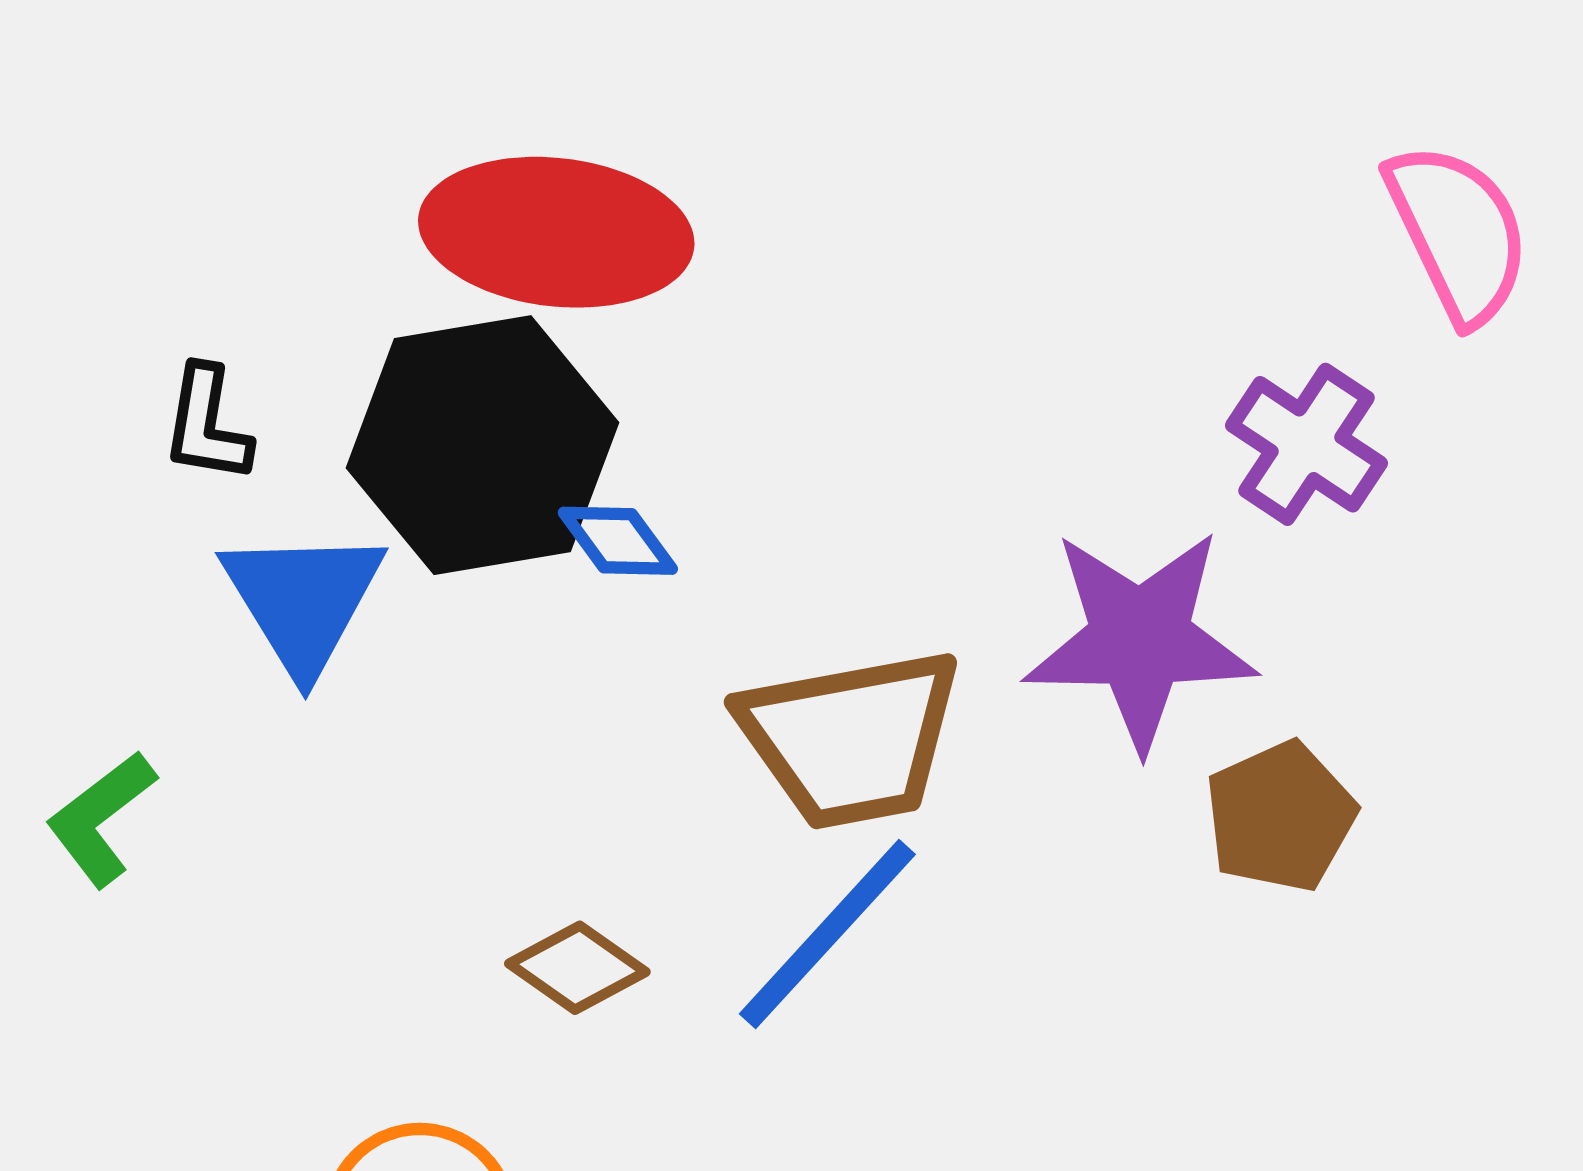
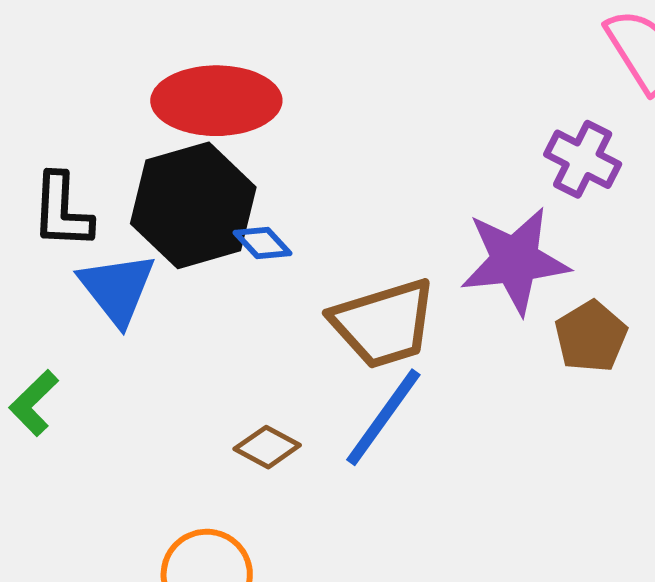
black L-shape: (207, 424) -> (62, 211), size x1.4

